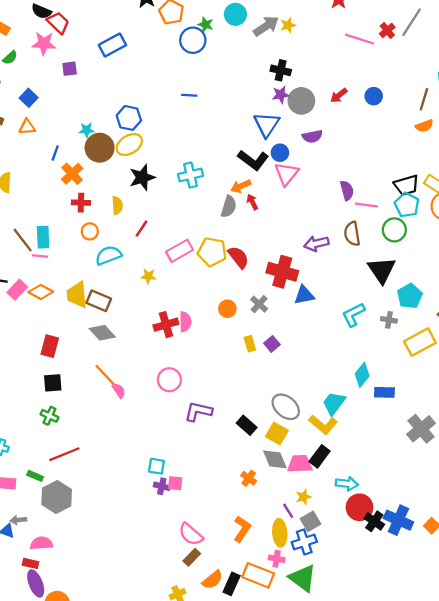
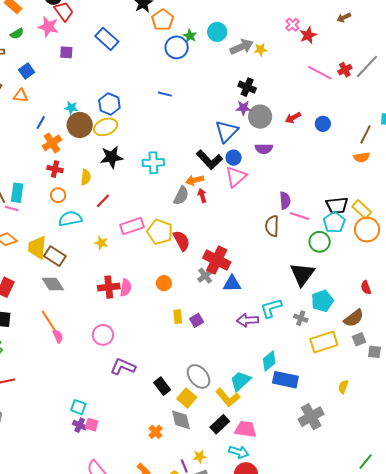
blue rectangle: (112, 45) -> (107, 39), turned 60
brown semicircle: (352, 234) -> (272, 226), moved
purple arrow: (316, 244) -> (248, 320), moved
gray cross: (259, 304) -> (205, 276), moved
blue rectangle: (384, 392) -> (285, 380), size x1.4
pink trapezoid: (300, 464) -> (246, 429), moved

